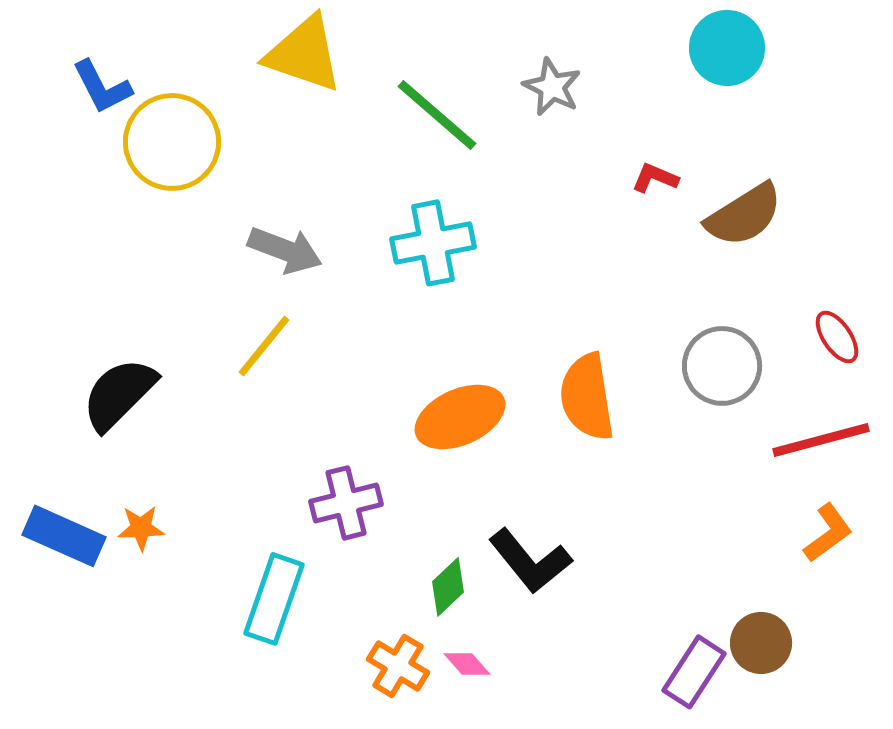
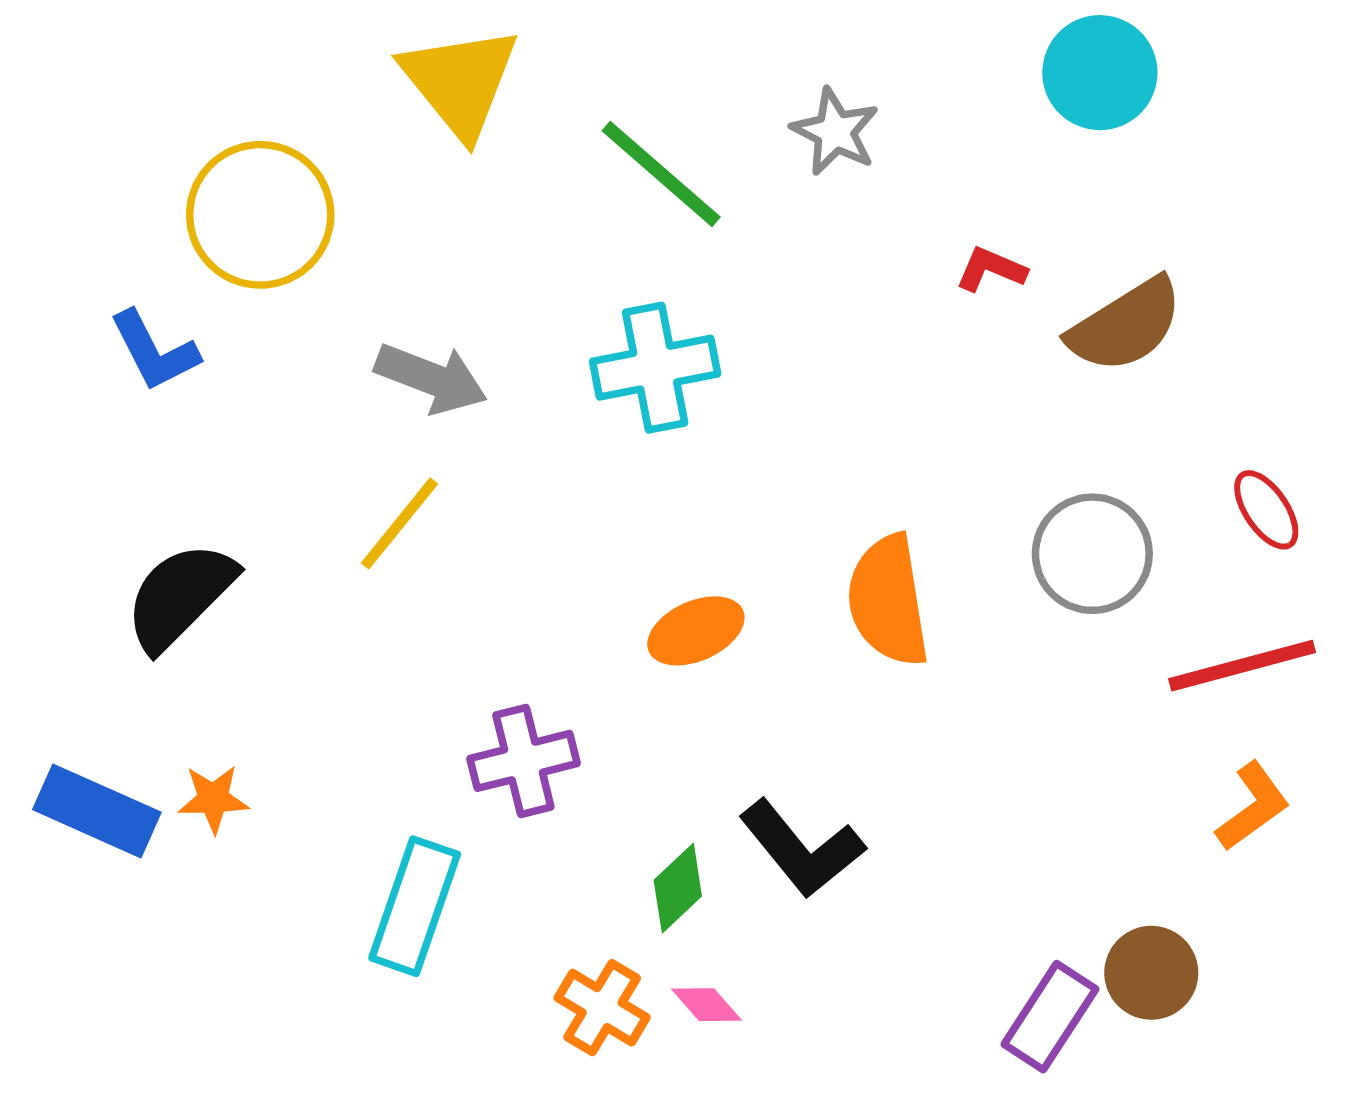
yellow triangle: (304, 54) -> (460, 82), turned 32
blue L-shape: (102, 87) -> (154, 351), moved
orange ellipse: (460, 417) -> (696, 631), size x0.7

